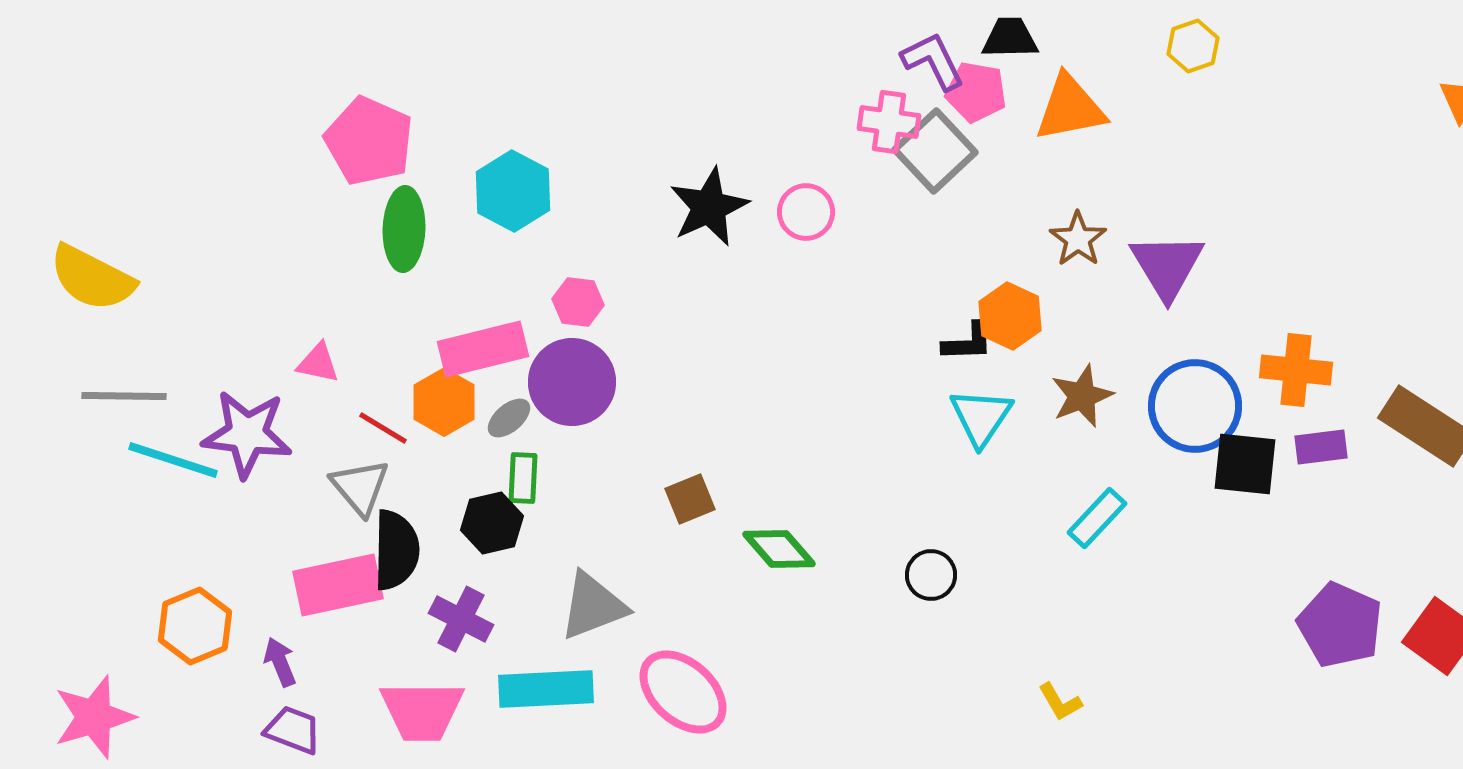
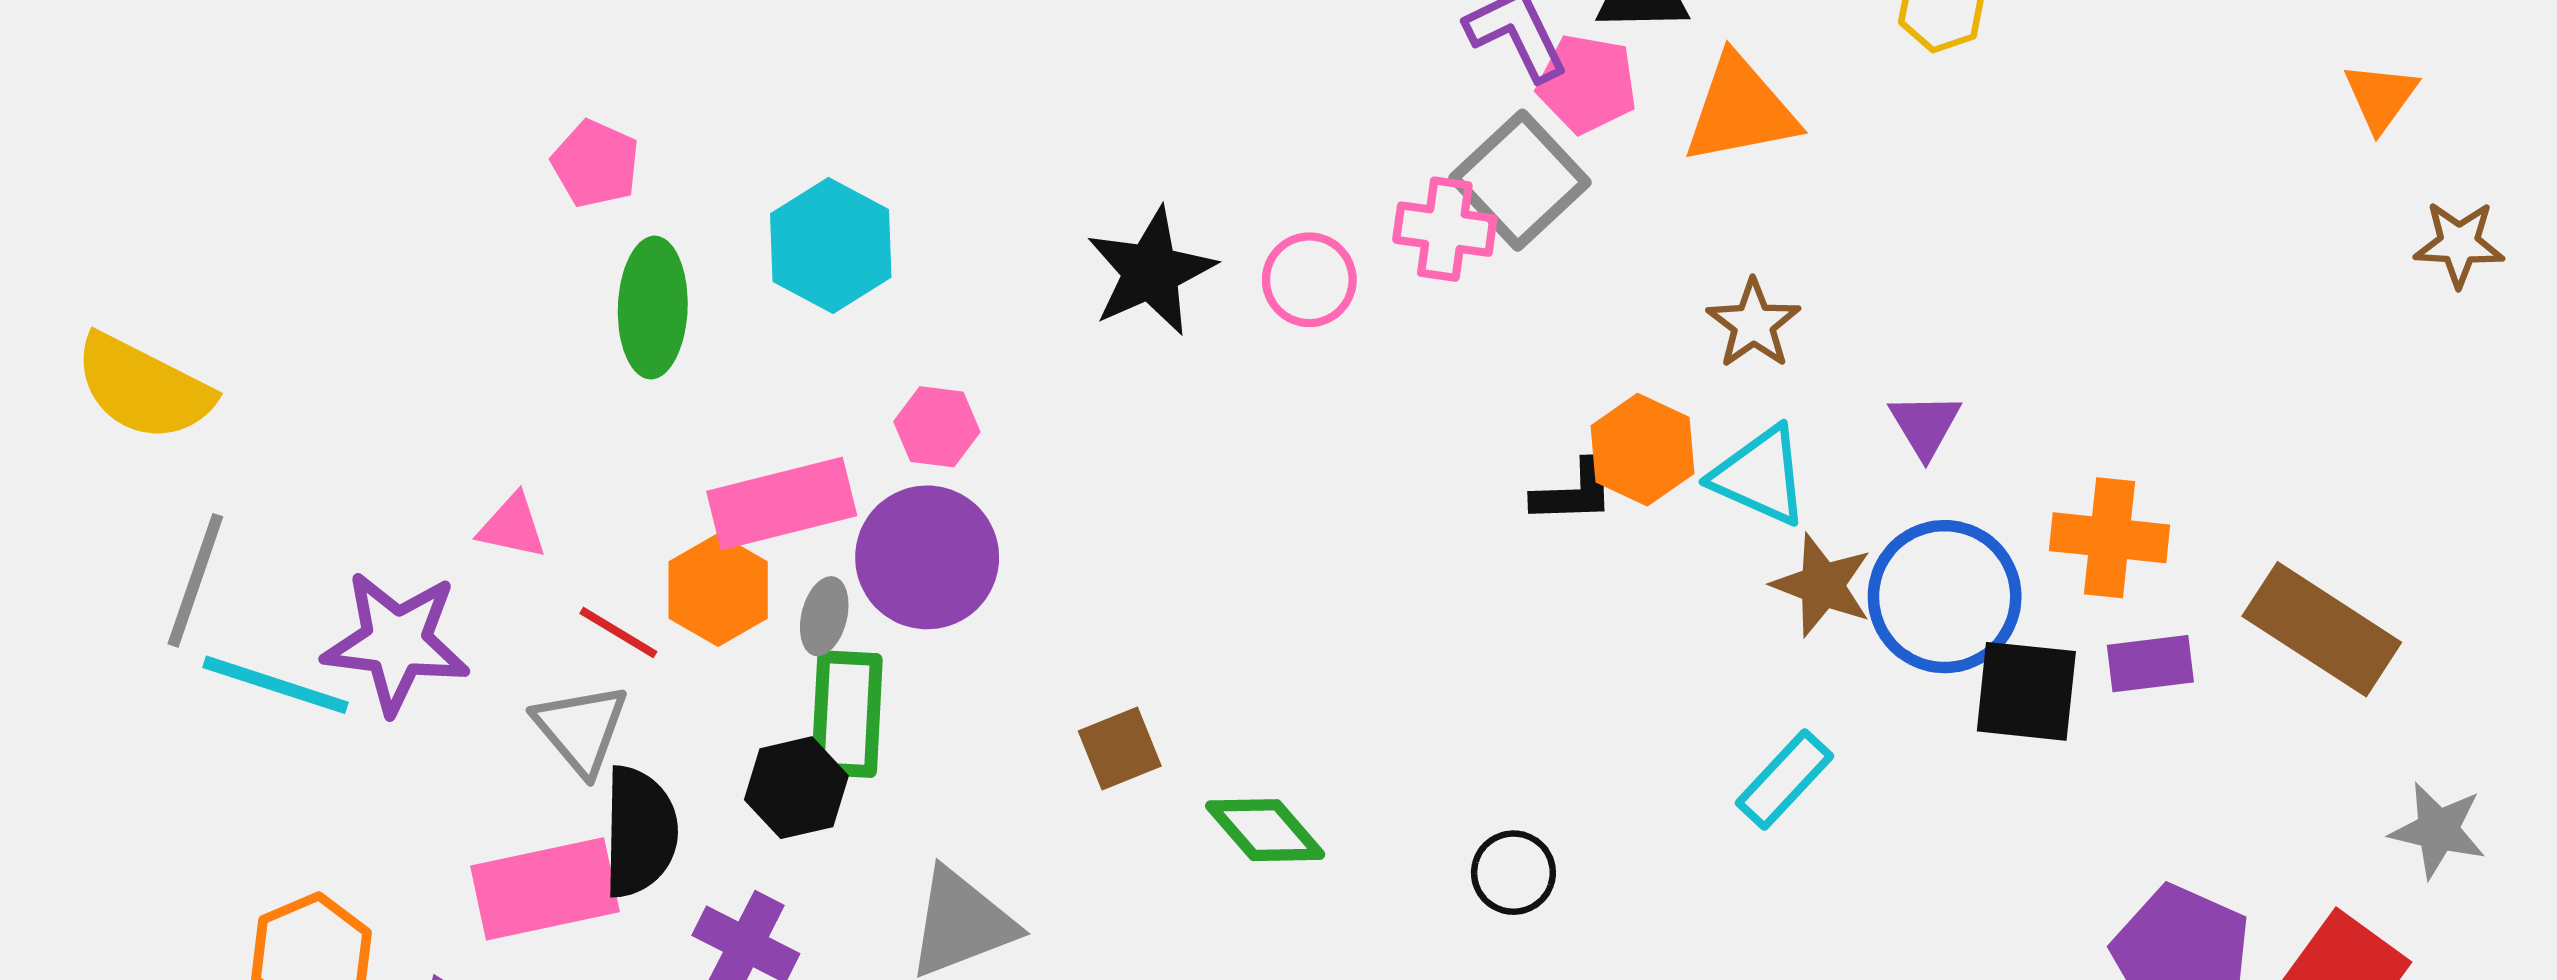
pink cross: (889, 122) -> (1445, 229), moved
pink pentagon: (369, 141) -> (596, 164), size x0.6
purple triangle: (1167, 266) -> (1925, 425), moved, size x0.6
gray line: (124, 396) -> (195, 580), turned -72
brown star: (1082, 396) -> (1822, 585), moved, turned -30
cyan triangle: (981, 417) -> (1760, 476), moved, turned -40
gray ellipse: (509, 418) -> (824, 616), turned -36
green rectangle: (523, 478) -> (847, 714), size x1.5

